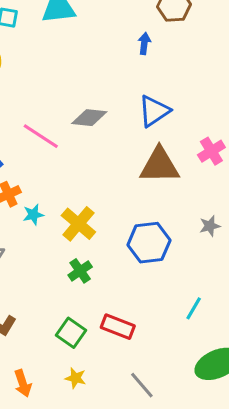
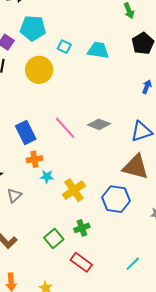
blue hexagon: (149, 243) -> (116, 199), moved
green cross: (80, 271) -> (82, 228), moved
green square: (71, 333) -> (54, 239), moved

